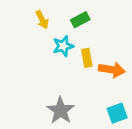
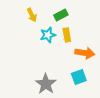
yellow rectangle: (87, 58) -> (67, 35), moved
cyan square: (117, 113) -> (79, 77), moved

